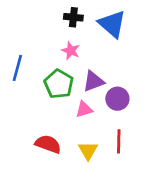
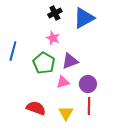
black cross: (73, 17) -> (55, 13), turned -32
blue triangle: (112, 24) -> (84, 18), turned 50
purple circle: (117, 99) -> (88, 84), moved

